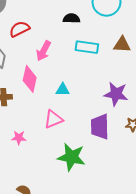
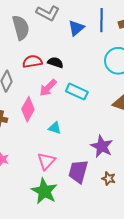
black semicircle: (72, 18) -> (55, 62), moved
cyan rectangle: (87, 47) -> (77, 92), moved
pink triangle: (53, 119) -> (46, 161), moved, turned -42

